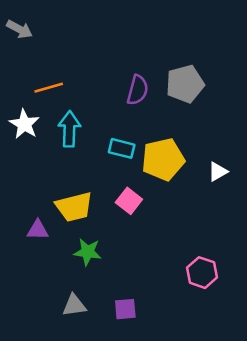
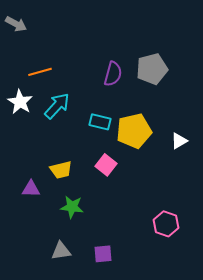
cyan arrow: (69, 129) -> (57, 106), turned 40
yellow trapezoid: (74, 207) -> (61, 170), size x0.7

